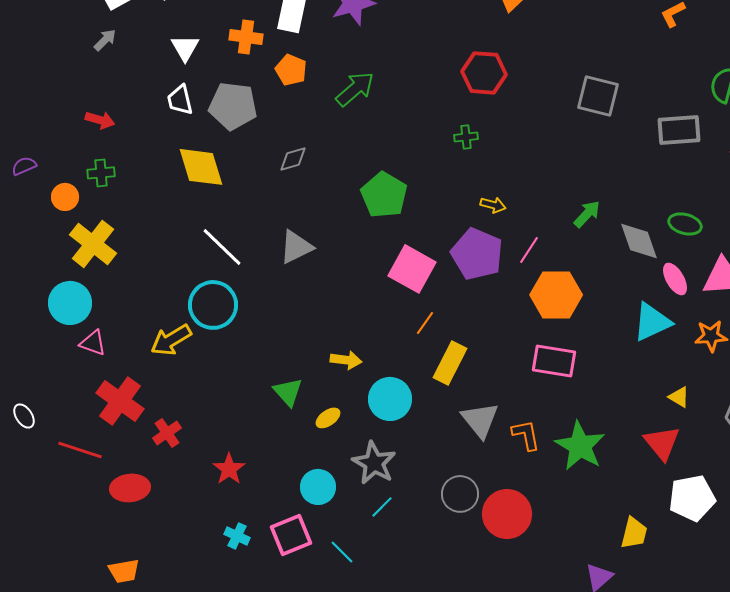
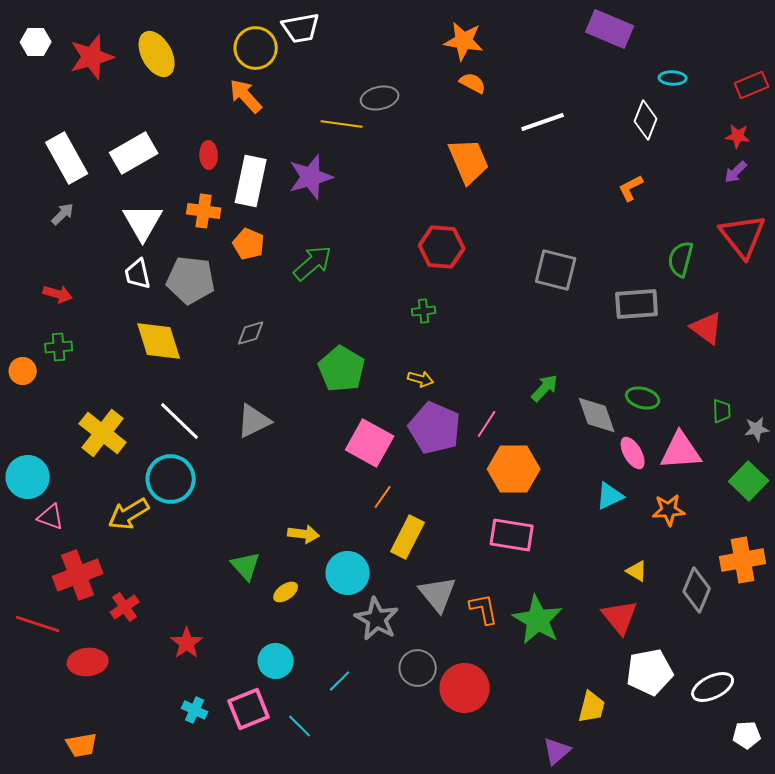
white triangle: (185, 48) -> (143, 222), size x1.4
yellow arrow: (493, 205) -> (421, 379), moved
yellow cross: (93, 244) -> (103, 433), moved
cyan triangle: (652, 322) -> (610, 496), size x0.7
red cross: (120, 401) -> (78, 575), turned 33
gray star: (374, 463) -> (377, 619), moved

